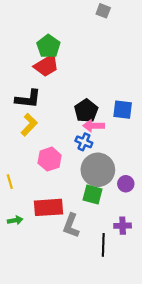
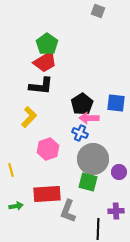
black L-shape: (28, 99) -> (41, 86), moved

